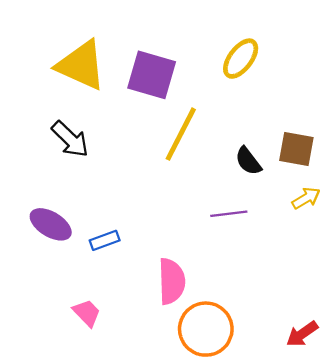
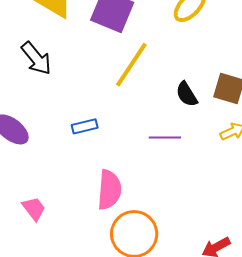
blue rectangle: (105, 240) -> (85, 126), moved

